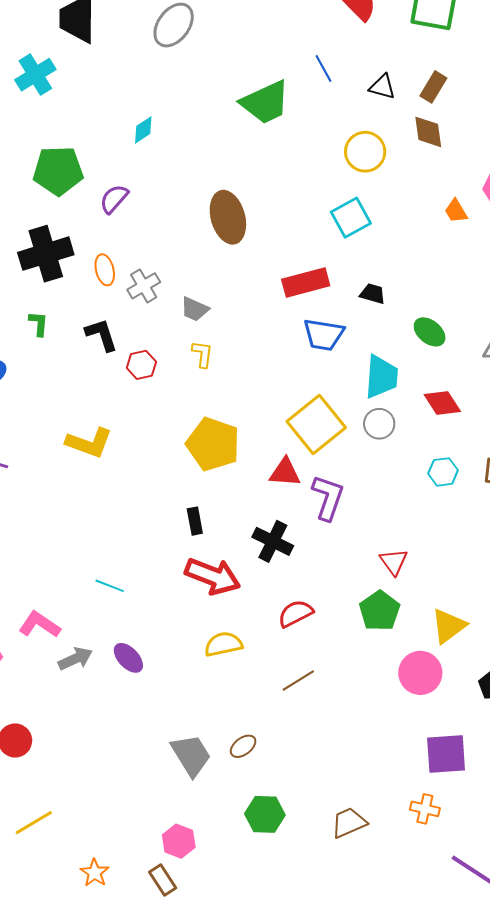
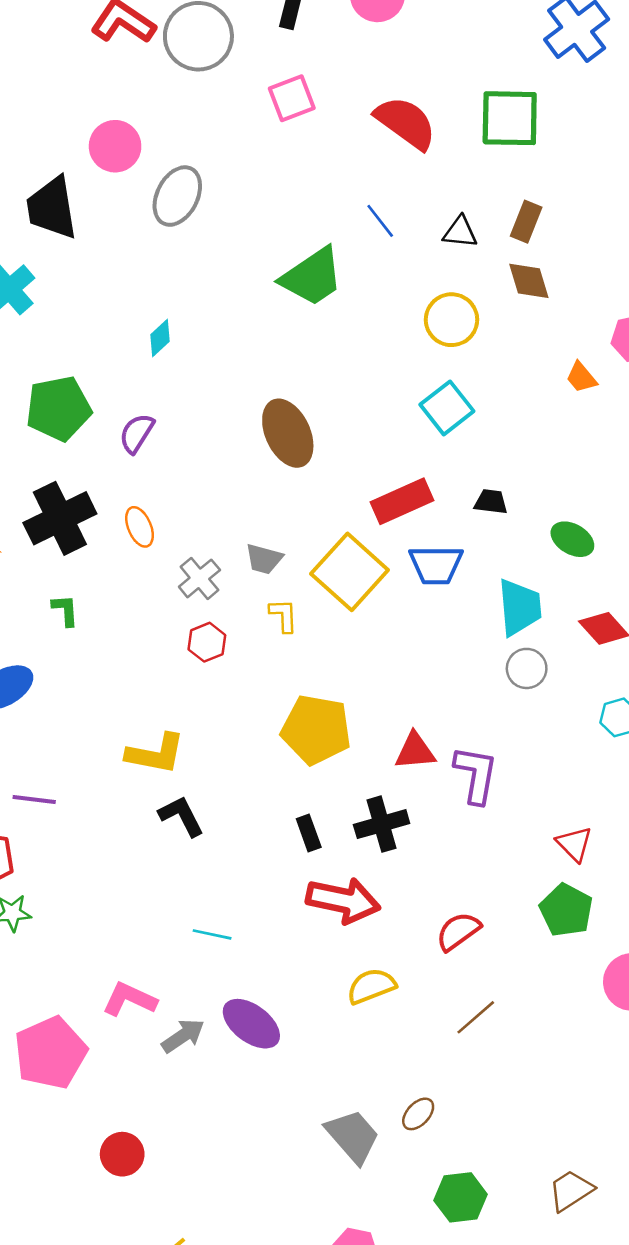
gray cross: (144, 286) -> (199, 578), moved
black L-shape: (102, 335) -> (181, 816), moved
yellow square: (316, 425) -> (350, 572), moved
black cross: (273, 541) -> (382, 824), moved, turned -33
purple ellipse: (128, 658) -> (251, 1024), size x1.4

